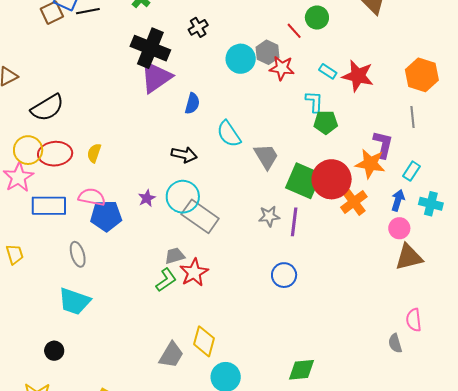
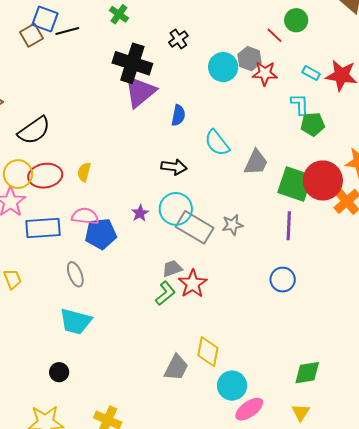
gray trapezoid: (266, 156) -> (256, 162), turned 60
gray star: (269, 216) -> (232, 225), moved

